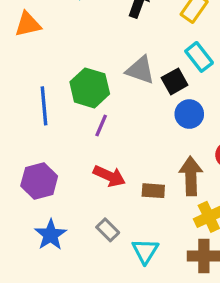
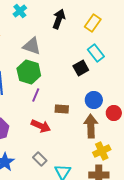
gray triangle: (140, 70) -> (32, 46), moved
blue circle: (189, 114) -> (94, 100), moved
brown rectangle: (153, 191) -> (62, 109), moved

